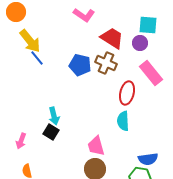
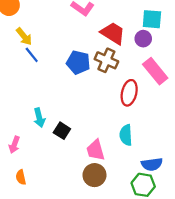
yellow arrow: (30, 41) -> (24, 36), size x0.7
cyan arrow: (54, 116) -> (39, 118), moved
cyan semicircle: (123, 121) -> (126, 135), moved
black square: (51, 132) -> (62, 131), moved

